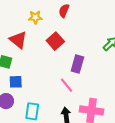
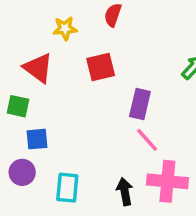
red square: (55, 41) -> (101, 67), turned 30
pink line: (67, 85) -> (147, 140), moved

